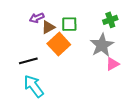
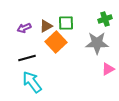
purple arrow: (37, 18) -> (24, 28), moved
gray star: (102, 45) -> (97, 43), turned 30
pink triangle: (112, 64) -> (108, 69), moved

